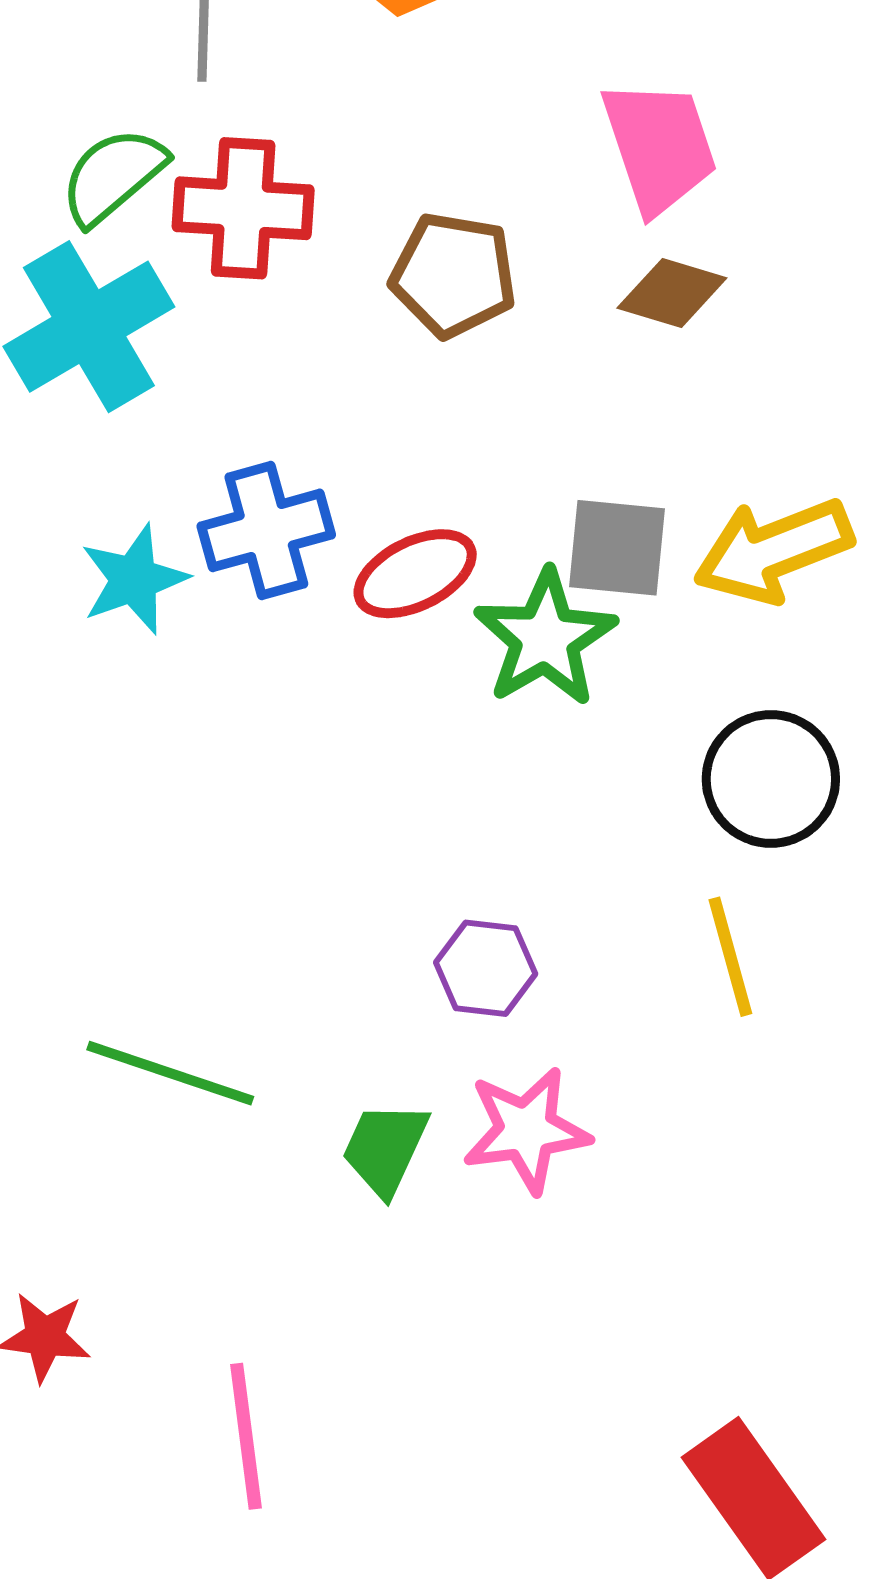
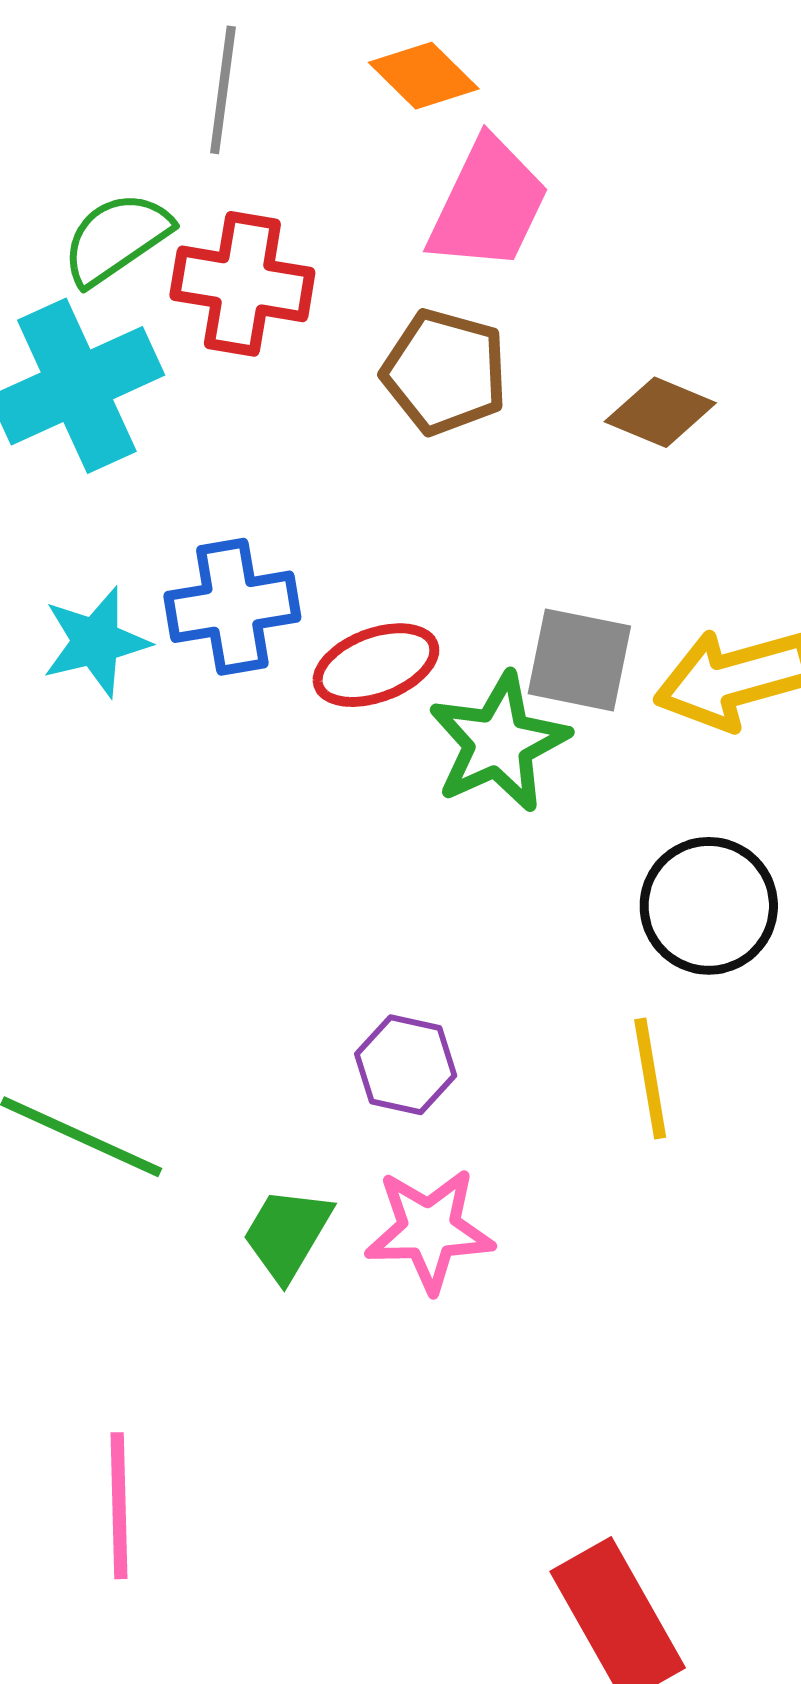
pink trapezoid: (659, 146) -> (488, 205), moved, turned 38

